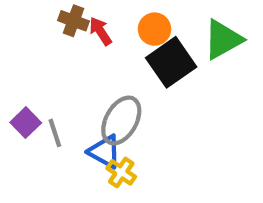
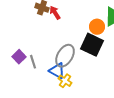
orange circle: (154, 29) -> (97, 27), moved
black square: (171, 62) -> (92, 45), moved, turned -30

